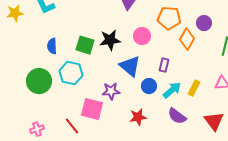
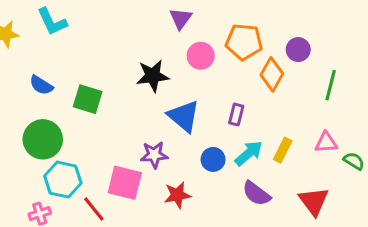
pink circle: (142, 36) -> (201, 56), moved
green square: (85, 45) -> (88, 99), moved
blue semicircle: (52, 46) -> (41, 85), moved, turned -56
cyan hexagon: (71, 73) -> (63, 180), moved
blue circle: (149, 86) -> (213, 159), moved
red star: (138, 117) -> (177, 195), moved

